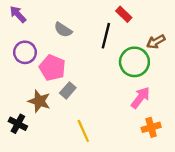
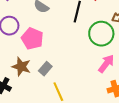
gray rectangle: (68, 90) -> (45, 69), moved

